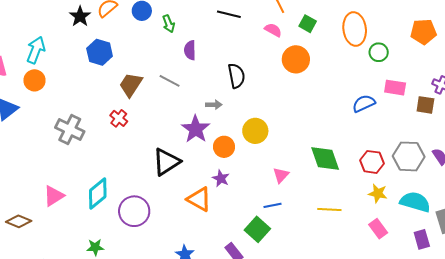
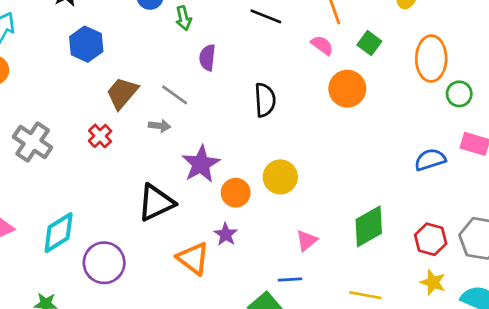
gray arrow: (214, 105) -> (159, 126), moved
green diamond: (325, 159) -> (369, 226), turned 72

